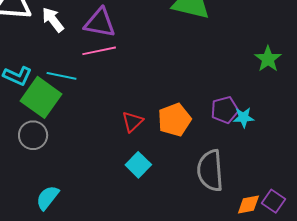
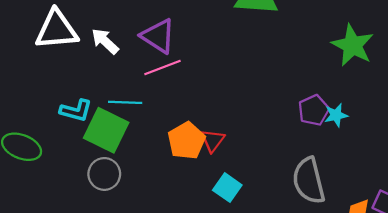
purple triangle: (100, 23) -> (158, 36), turned 32
green star: (268, 59) -> (353, 45), size x1.4
orange pentagon: (174, 120) -> (186, 141), moved

